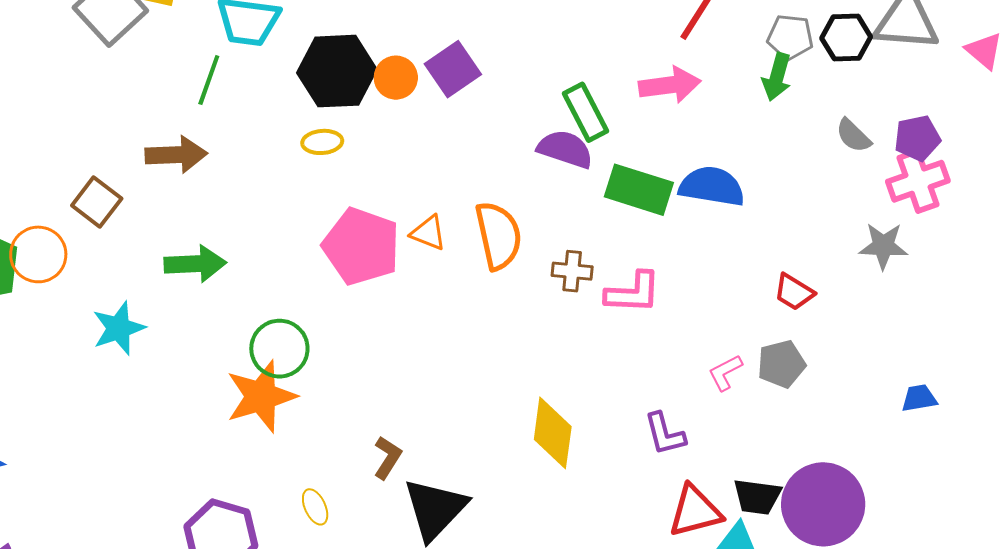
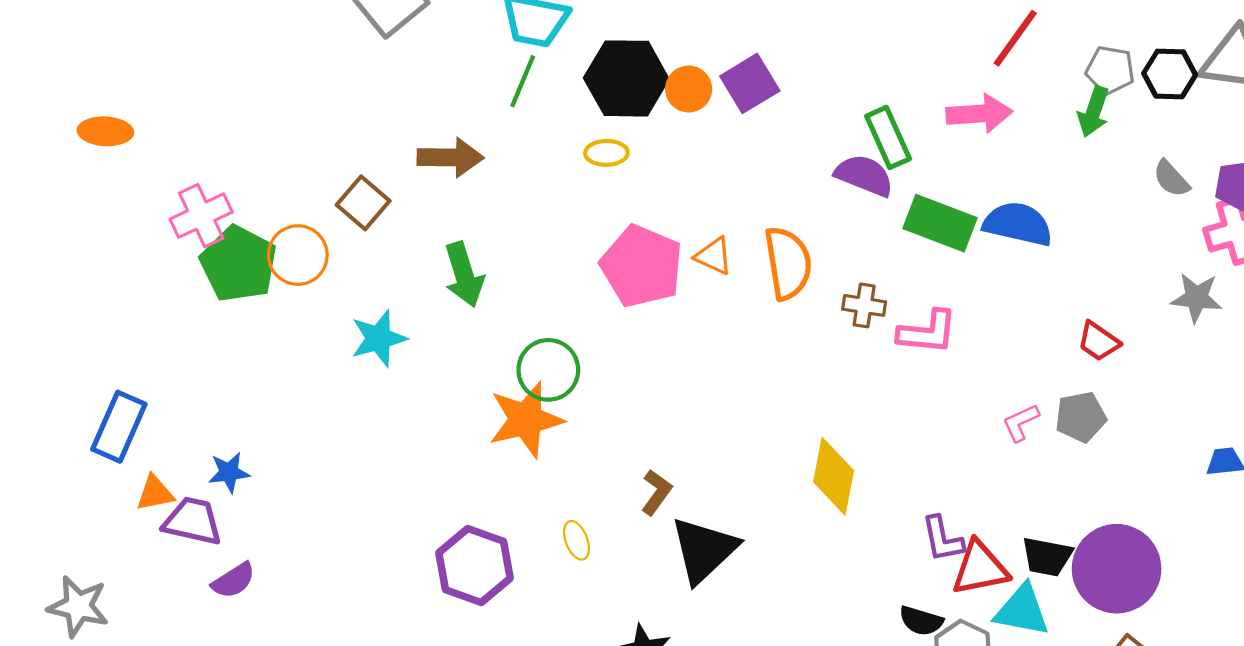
green line: (209, 80) -> (523, 81), moved
green arrow: (195, 264) -> (464, 275), turned 72
purple L-shape: (665, 434) -> (942, 539), moved

